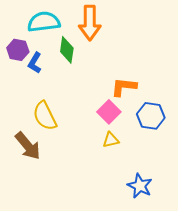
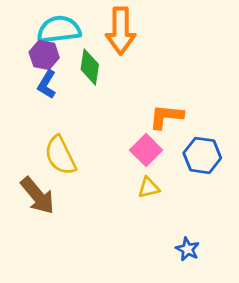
purple hexagon: (18, 50) -> (44, 55), moved
blue star: (140, 186) -> (188, 249), size x0.7

